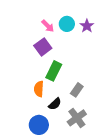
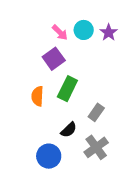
orange semicircle: (39, 89) -> (37, 96), moved

